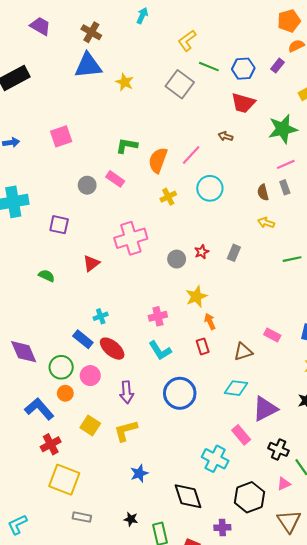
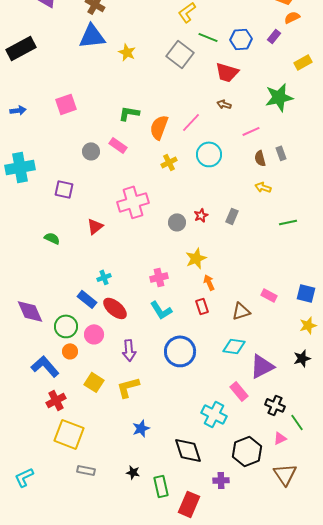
red trapezoid: (243, 103) -> (227, 72), moved
pink line: (286, 164) -> (251, 131), moved

